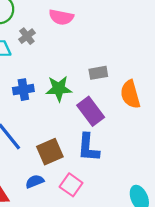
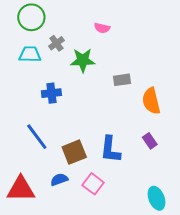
pink semicircle: (61, 17) -> (102, 28), moved, size x0.7
green star: (59, 89) -> (83, 60), moved
purple rectangle: (91, 111) -> (150, 141), moved, size x0.6

